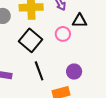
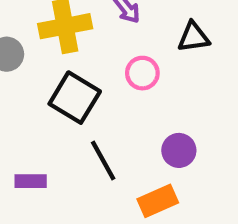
black triangle: (80, 21) -> (193, 37), moved

